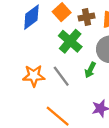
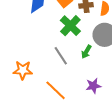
orange star: (34, 76) -> (23, 70), moved

